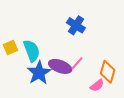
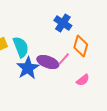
orange diamond: (108, 72) -> (81, 46), moved

